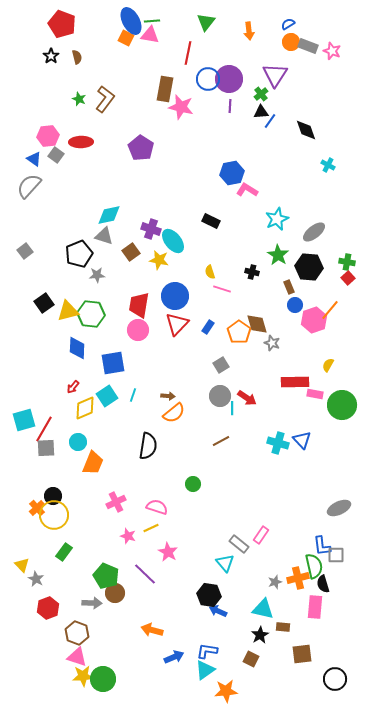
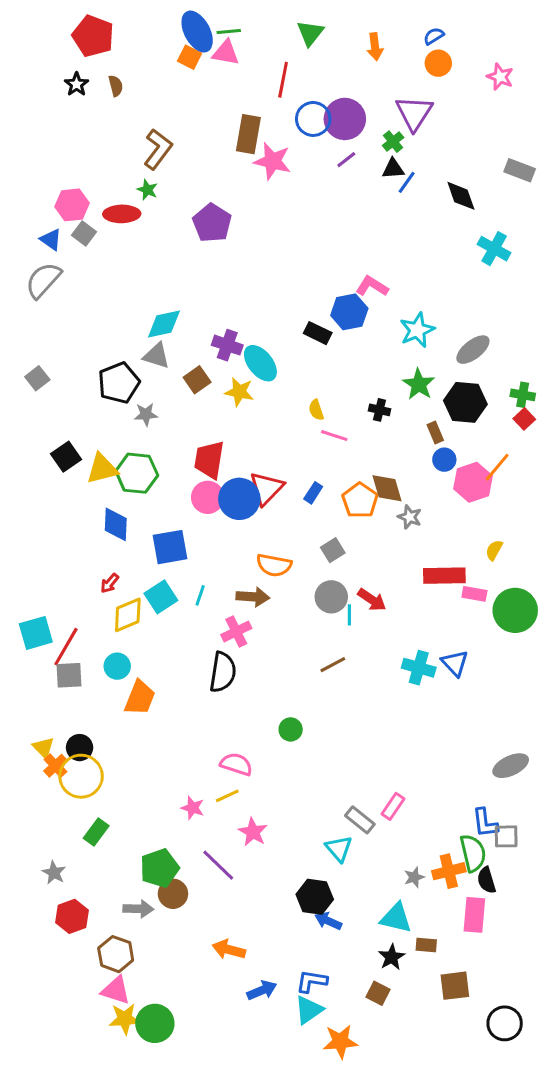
gray rectangle: (308, 46) -> (520, 170), moved
green star: (79, 99) -> (147, 190), moved
purple line: (230, 106) -> (346, 160), turned 48
cyan cross: (328, 165) -> (494, 249), size x1.5
blue hexagon: (232, 173) -> (349, 312), moved
blue circle: (175, 296) -> (239, 499), moved
brown arrow: (168, 396) -> (253, 597), size x1.5
orange semicircle: (174, 413) -> (274, 565), moved, turned 50
pink cross: (116, 502) -> (236, 631), moved
yellow triangle: (22, 565) -> (43, 748), moved
green pentagon: (106, 576) -> (159, 868), turned 30

